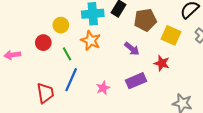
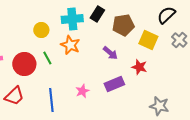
red circle: (43, 43) -> (24, 64), moved, size x1.5
blue line: (71, 80) -> (51, 100), moved, turned -30
red trapezoid: (45, 93) -> (14, 96), moved, turned 55

